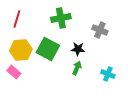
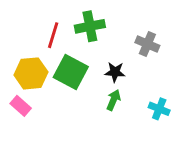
red line: (17, 19) -> (53, 35), moved

